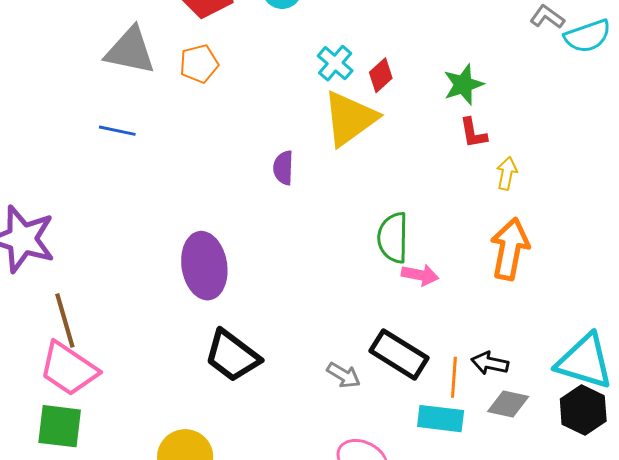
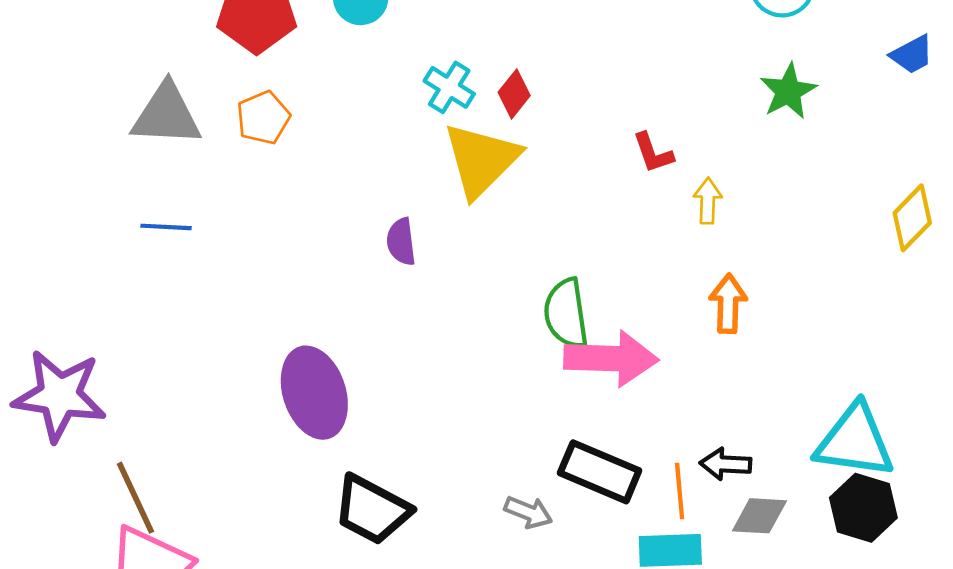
green star: (463, 84) -> (788, 91), moved
orange arrow: (510, 249) -> (728, 304), size x0.7
pink arrow: (420, 275) -> (611, 358), size x1.8

